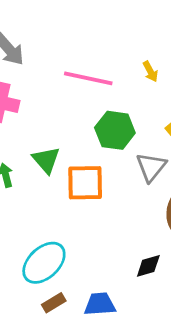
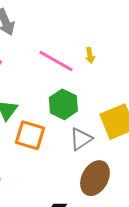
yellow arrow: (150, 71) -> (90, 55), moved

